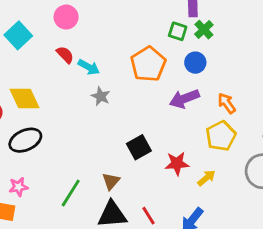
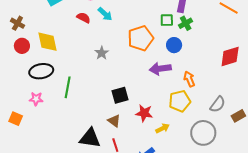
green square: (178, 31) -> (167, 20), turned -32
red semicircle: (65, 55) -> (84, 18), turned -32
cyan arrow: (89, 67) -> (105, 14), moved
brown triangle: (111, 181) -> (114, 121), moved, turned -48
pink star: (18, 187) -> (36, 99), moved
green line: (71, 193) -> (68, 87), moved, turned -35

